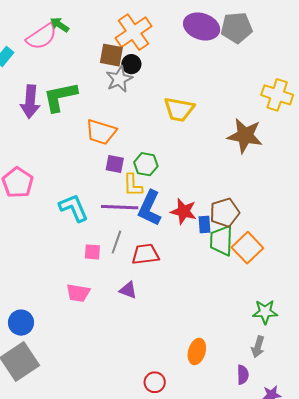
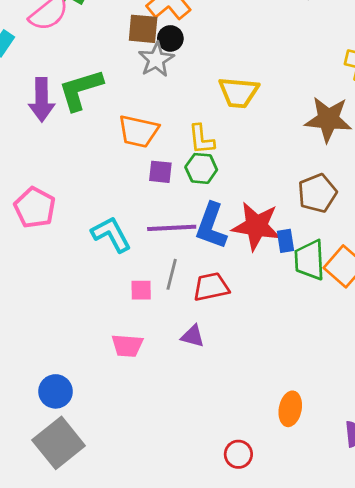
yellow L-shape: (133, 185) -> (201, 139), moved
red star: (184, 211) -> (256, 226), size x1.4
brown pentagon: (225, 213) -> (317, 193), moved

